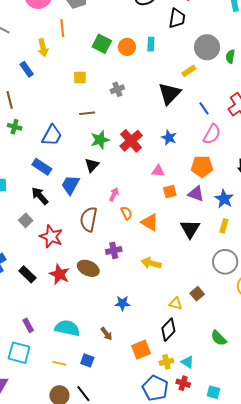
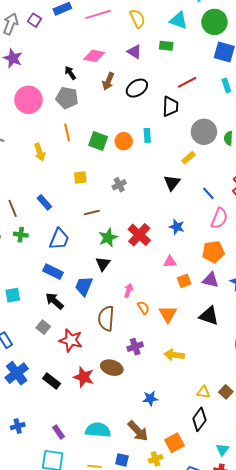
orange line: (62, 28) -> (67, 133), moved
blue rectangle: (27, 69) -> (44, 202), moved
black triangle: (170, 94) -> (172, 183), size x0.7
orange triangle: (150, 222) -> (168, 314), turned 36
black triangle: (190, 229) -> (209, 316), turned -35
brown square: (197, 294) -> (226, 392), moved
brown arrow: (106, 334) -> (138, 431), size x1.6
yellow cross: (166, 362) -> (156, 459), moved
cyan triangle: (187, 362) -> (222, 450), turned 40

